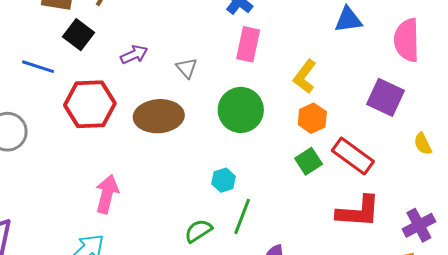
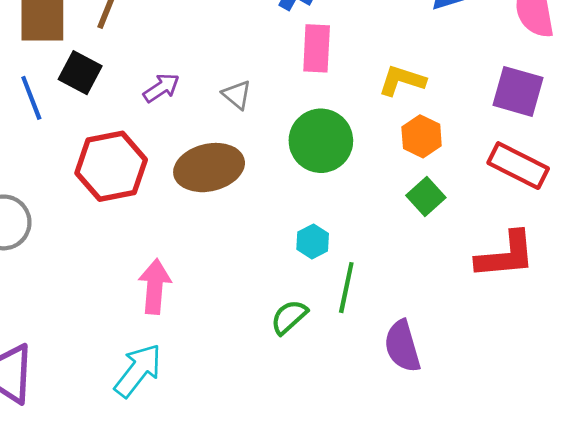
blue line: (38, 67) -> (31, 98), moved, turned 60
yellow L-shape: (305, 77) -> (402, 80), turned 80
red rectangle: (353, 156) -> (518, 166), moved

